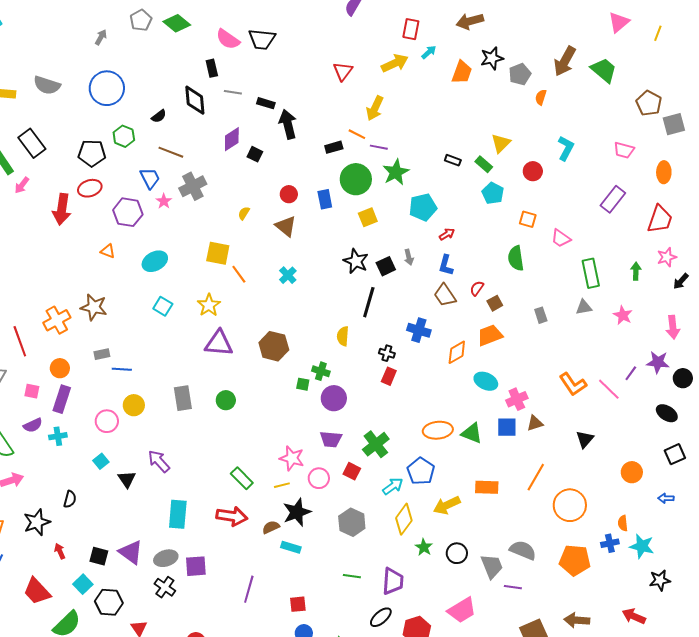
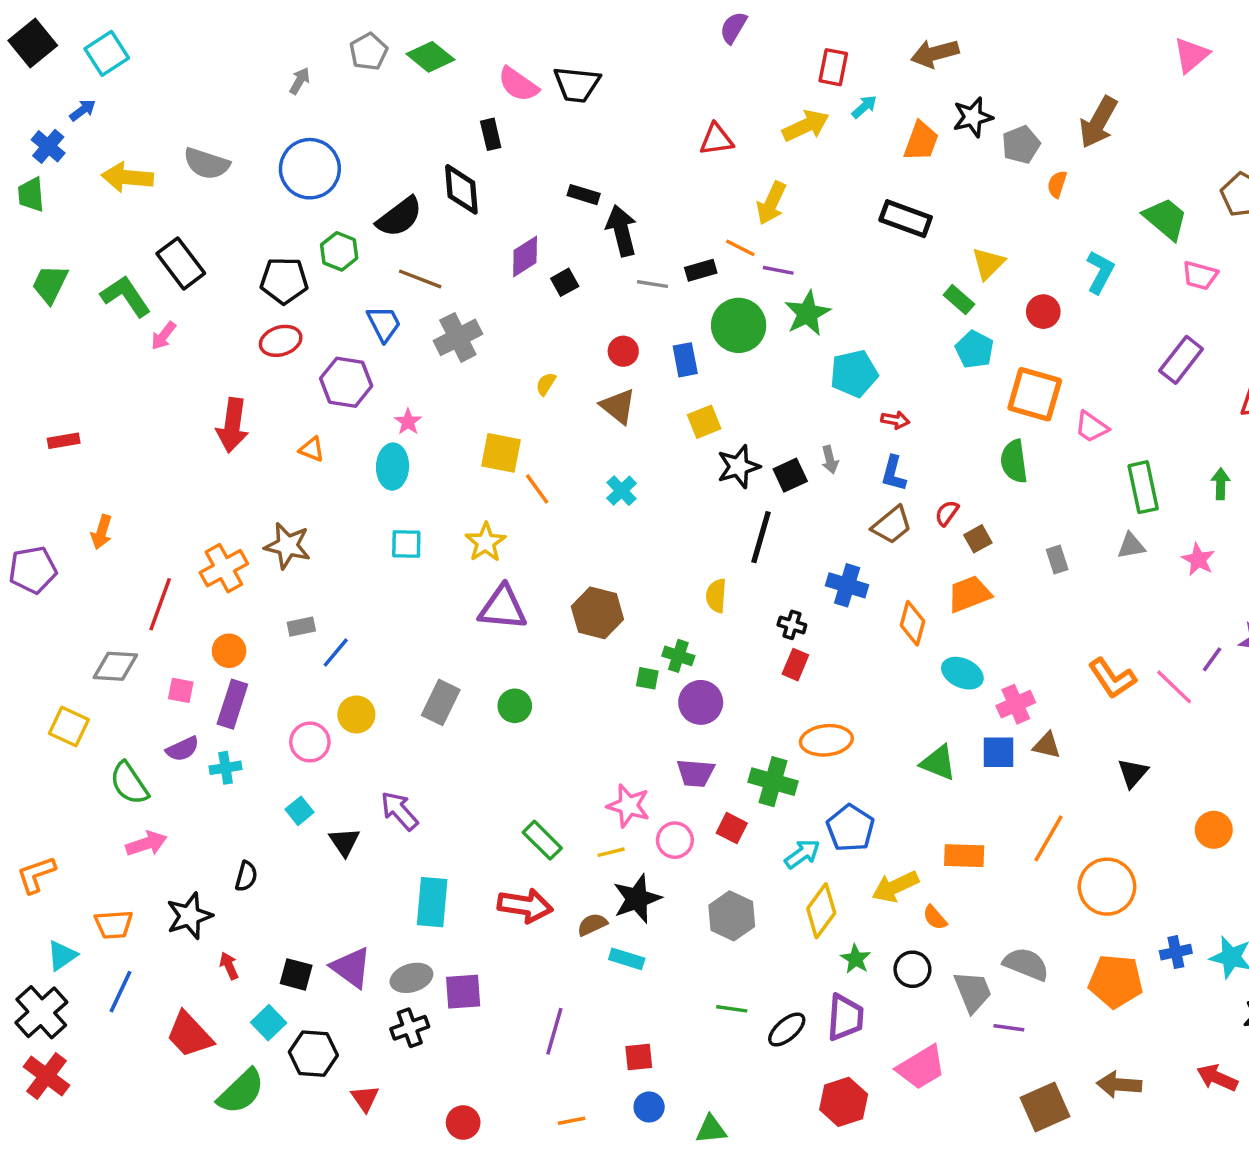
green trapezoid: (604, 70) -> (1166, 219), moved
red triangle: (343, 71) -> (716, 139), turned 45
gray line: (233, 92) -> (652, 284), moved
black semicircle: (159, 116) -> (399, 217), size x1.8
black square: (255, 154) -> (565, 282), turned 35
black rectangle: (453, 160) -> (906, 219), moved, size x1.8
pink star: (164, 201) -> (408, 422), moved
red arrow: (62, 209) -> (232, 425), moved
yellow square: (368, 217) -> (704, 422), moved
orange square: (528, 219) -> (1035, 394), size x1.8
red arrow: (447, 234) -> (895, 420), turned 42
cyan ellipse: (155, 261) -> (393, 467), turned -60
black star: (356, 261) -> (739, 467), turned 30
brown trapezoid: (445, 295) -> (892, 525), turned -95
cyan square: (163, 306) -> (406, 544), turned -30
red line: (20, 341) -> (160, 604), turned 40
orange diamond: (457, 352) -> (912, 623), turned -45
blue line: (122, 369) -> (336, 652), turned -54
gray rectangle: (183, 398) -> (441, 702), turned 35
brown triangle: (535, 423) -> (1047, 745), turned 30
orange ellipse: (438, 430) -> (826, 740), moved
green cross: (376, 444) -> (773, 782), turned -36
orange semicircle: (623, 523) -> (935, 918), moved, turned -35
purple trapezoid: (393, 581) -> (845, 1017), moved
black cross: (165, 587) -> (410, 1028), turned 35
black ellipse: (381, 617) -> (787, 1030), moved

